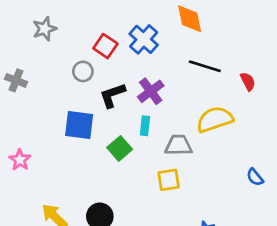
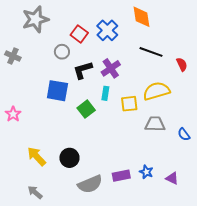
gray star: (45, 29) -> (35, 19), size x1.5
gray trapezoid: (178, 145) -> (155, 124), moved
yellow square: (169, 180) -> (129, 104), moved

